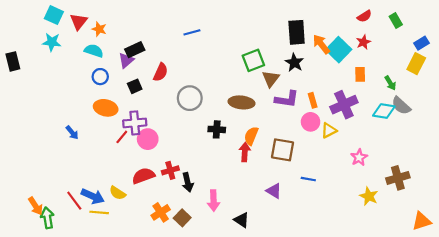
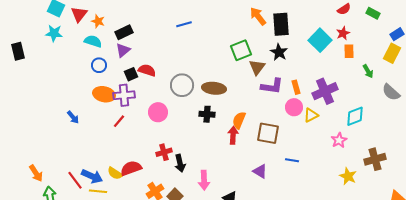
green rectangle: (396, 20) -> (373, 13), turned -32
orange arrow: (321, 44) -> (258, 16), moved
black rectangle: (135, 50) -> (124, 32), moved
red semicircle: (161, 72) -> (147, 70), moved, turned -96
orange rectangle: (360, 74) -> (349, 51), moved
brown ellipse: (242, 102) -> (214, 88), moved
gray semicircle: (401, 106) -> (391, 92), moved
cyan diamond: (384, 111) -> (355, 116), moved, turned -30
purple cross: (135, 123) -> (124, 95), moved
pink circle: (148, 139) -> (158, 112), moved
red semicircle: (143, 176) -> (131, 168), moved
orange arrow: (36, 206) -> (36, 173), moved

